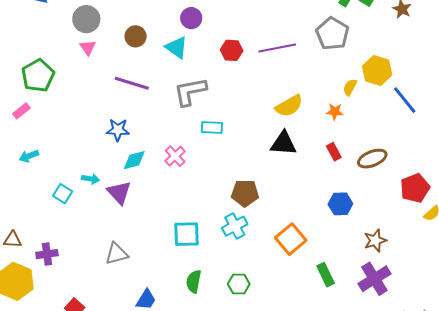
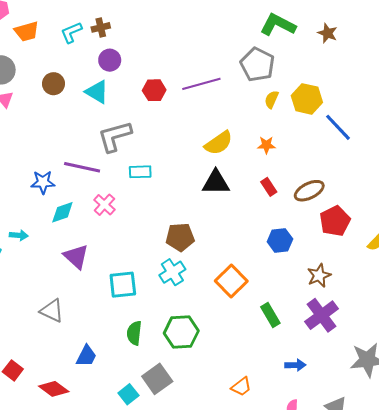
purple line: (132, 83) -> (82, 167), moved
yellow semicircle: (350, 87) -> (272, 99), moved
red pentagon: (415, 188) -> (335, 221), moved
purple triangle: (119, 193) -> (76, 257), moved
gray triangle: (117, 254) -> (52, 311), turned 45
green hexagon: (239, 284) -> (181, 332), size x1.5

